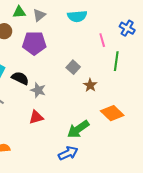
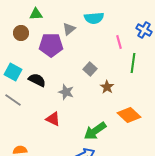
gray triangle: (39, 15) -> (69, 29), moved
gray star: (38, 90) -> (66, 92), moved
red triangle: (36, 117) -> (53, 119), turned 42

